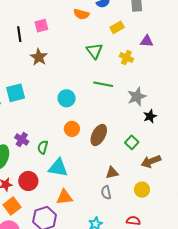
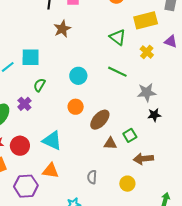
yellow rectangle: (117, 27) -> (146, 20), size x1.6
green triangle: (94, 51) -> (118, 37), turned -30
green semicircle: (43, 147) -> (39, 85), moved
brown triangle: (112, 173) -> (110, 143), moved

